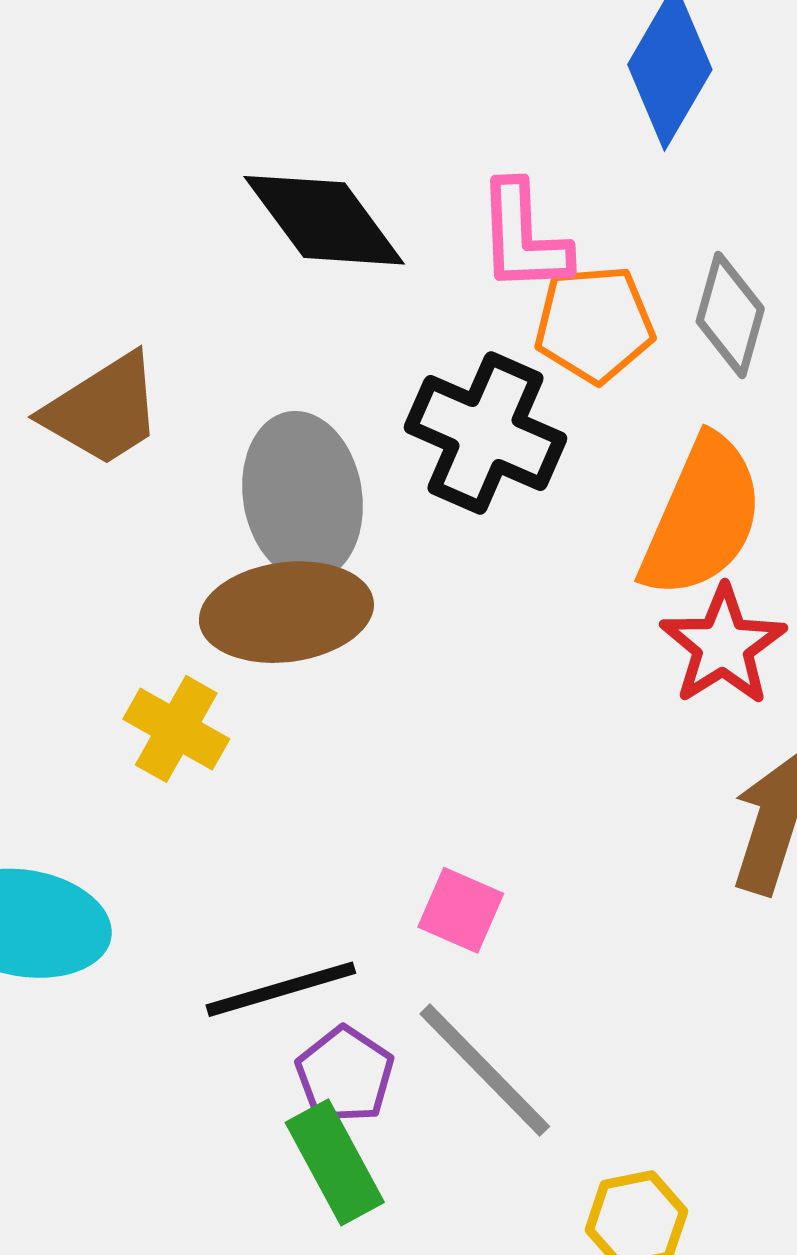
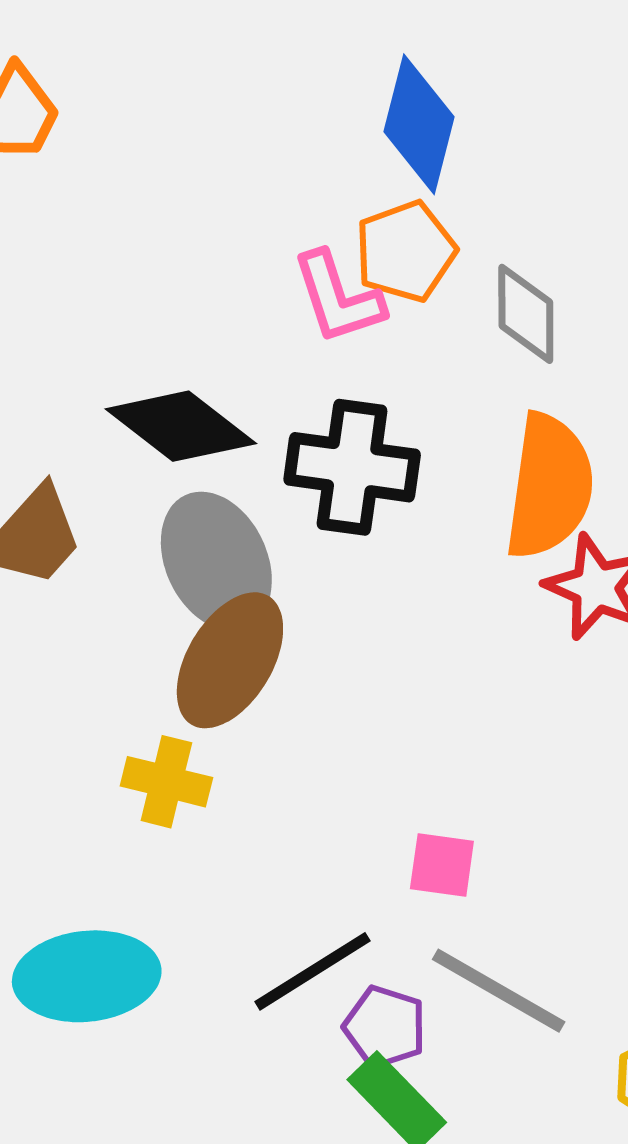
black diamond: (324, 220) -> (181, 426), moved
orange pentagon: (594, 324) -> (405, 251), moved
brown ellipse: (286, 612) -> (230, 660), turned -36

